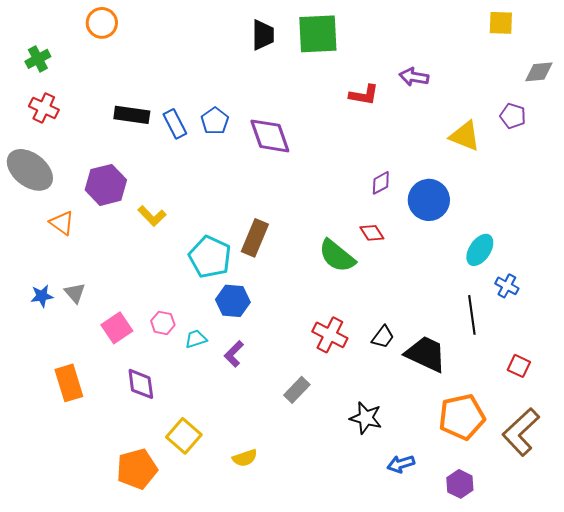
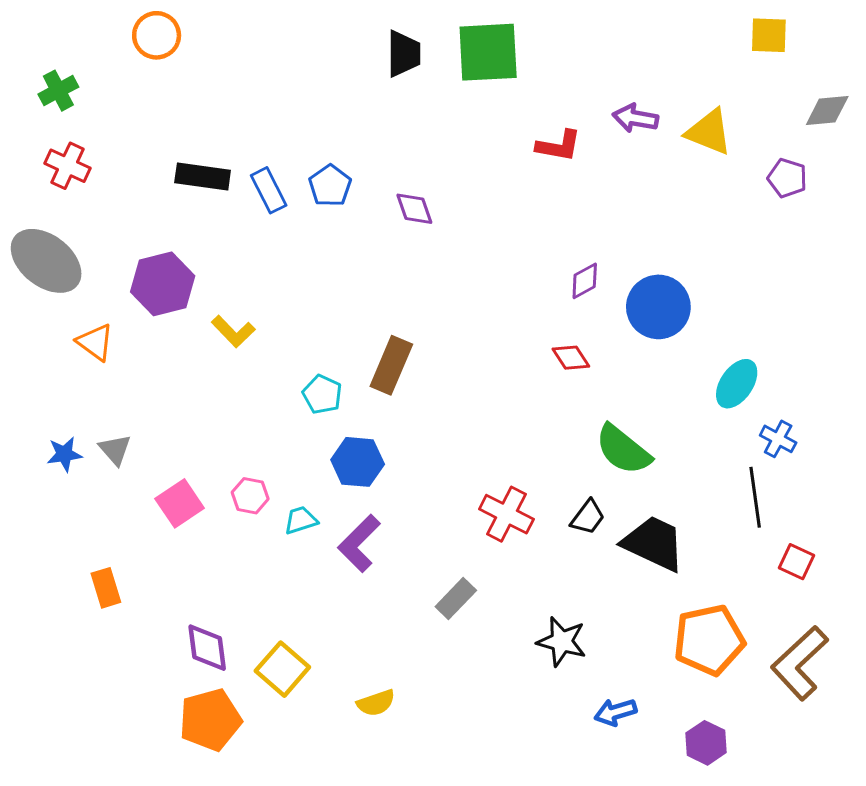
purple diamond: (270, 136) -> (414, 209), size x0.6
yellow triangle: (465, 136) -> (709, 132), moved
green semicircle: (337, 256) -> (623, 450), moved
cyan pentagon: (210, 257) -> (322, 394), size x0.6
black line: (472, 315) -> (755, 497), moved
purple L-shape: (234, 354) -> (359, 543), size x1.4
orange rectangle: (69, 383) -> (106, 588), size x0.7
purple diamond: (141, 384) -> (207, 648), moved

